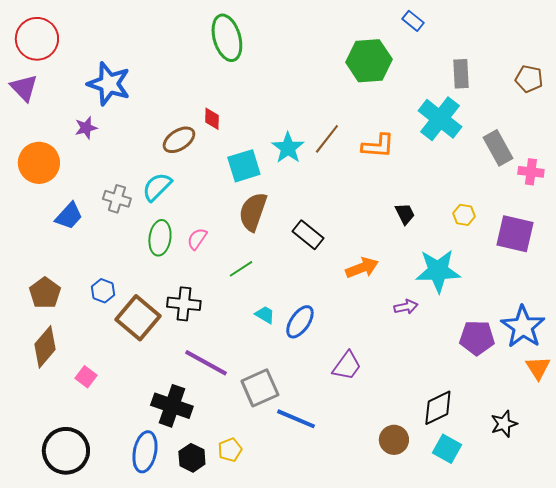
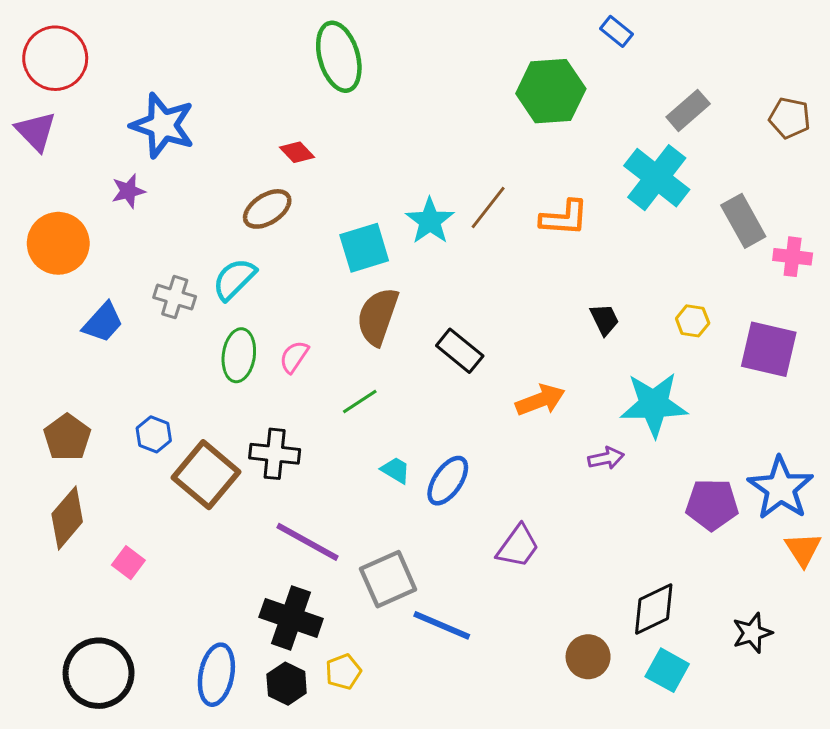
gray rectangle: (461, 74) -> (688, 110), turned 52
red diamond: (212, 119) -> (297, 152), moved, turned -45
black cross: (172, 406) -> (291, 618), moved

